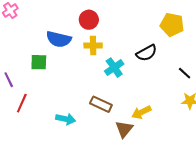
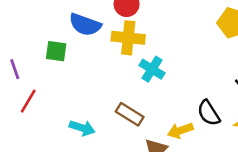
yellow cross: (93, 46) -> (128, 38), size x1.4
black semicircle: (147, 53) -> (209, 113), moved, turned 80
cyan cross: (114, 68) -> (152, 69), turned -30

